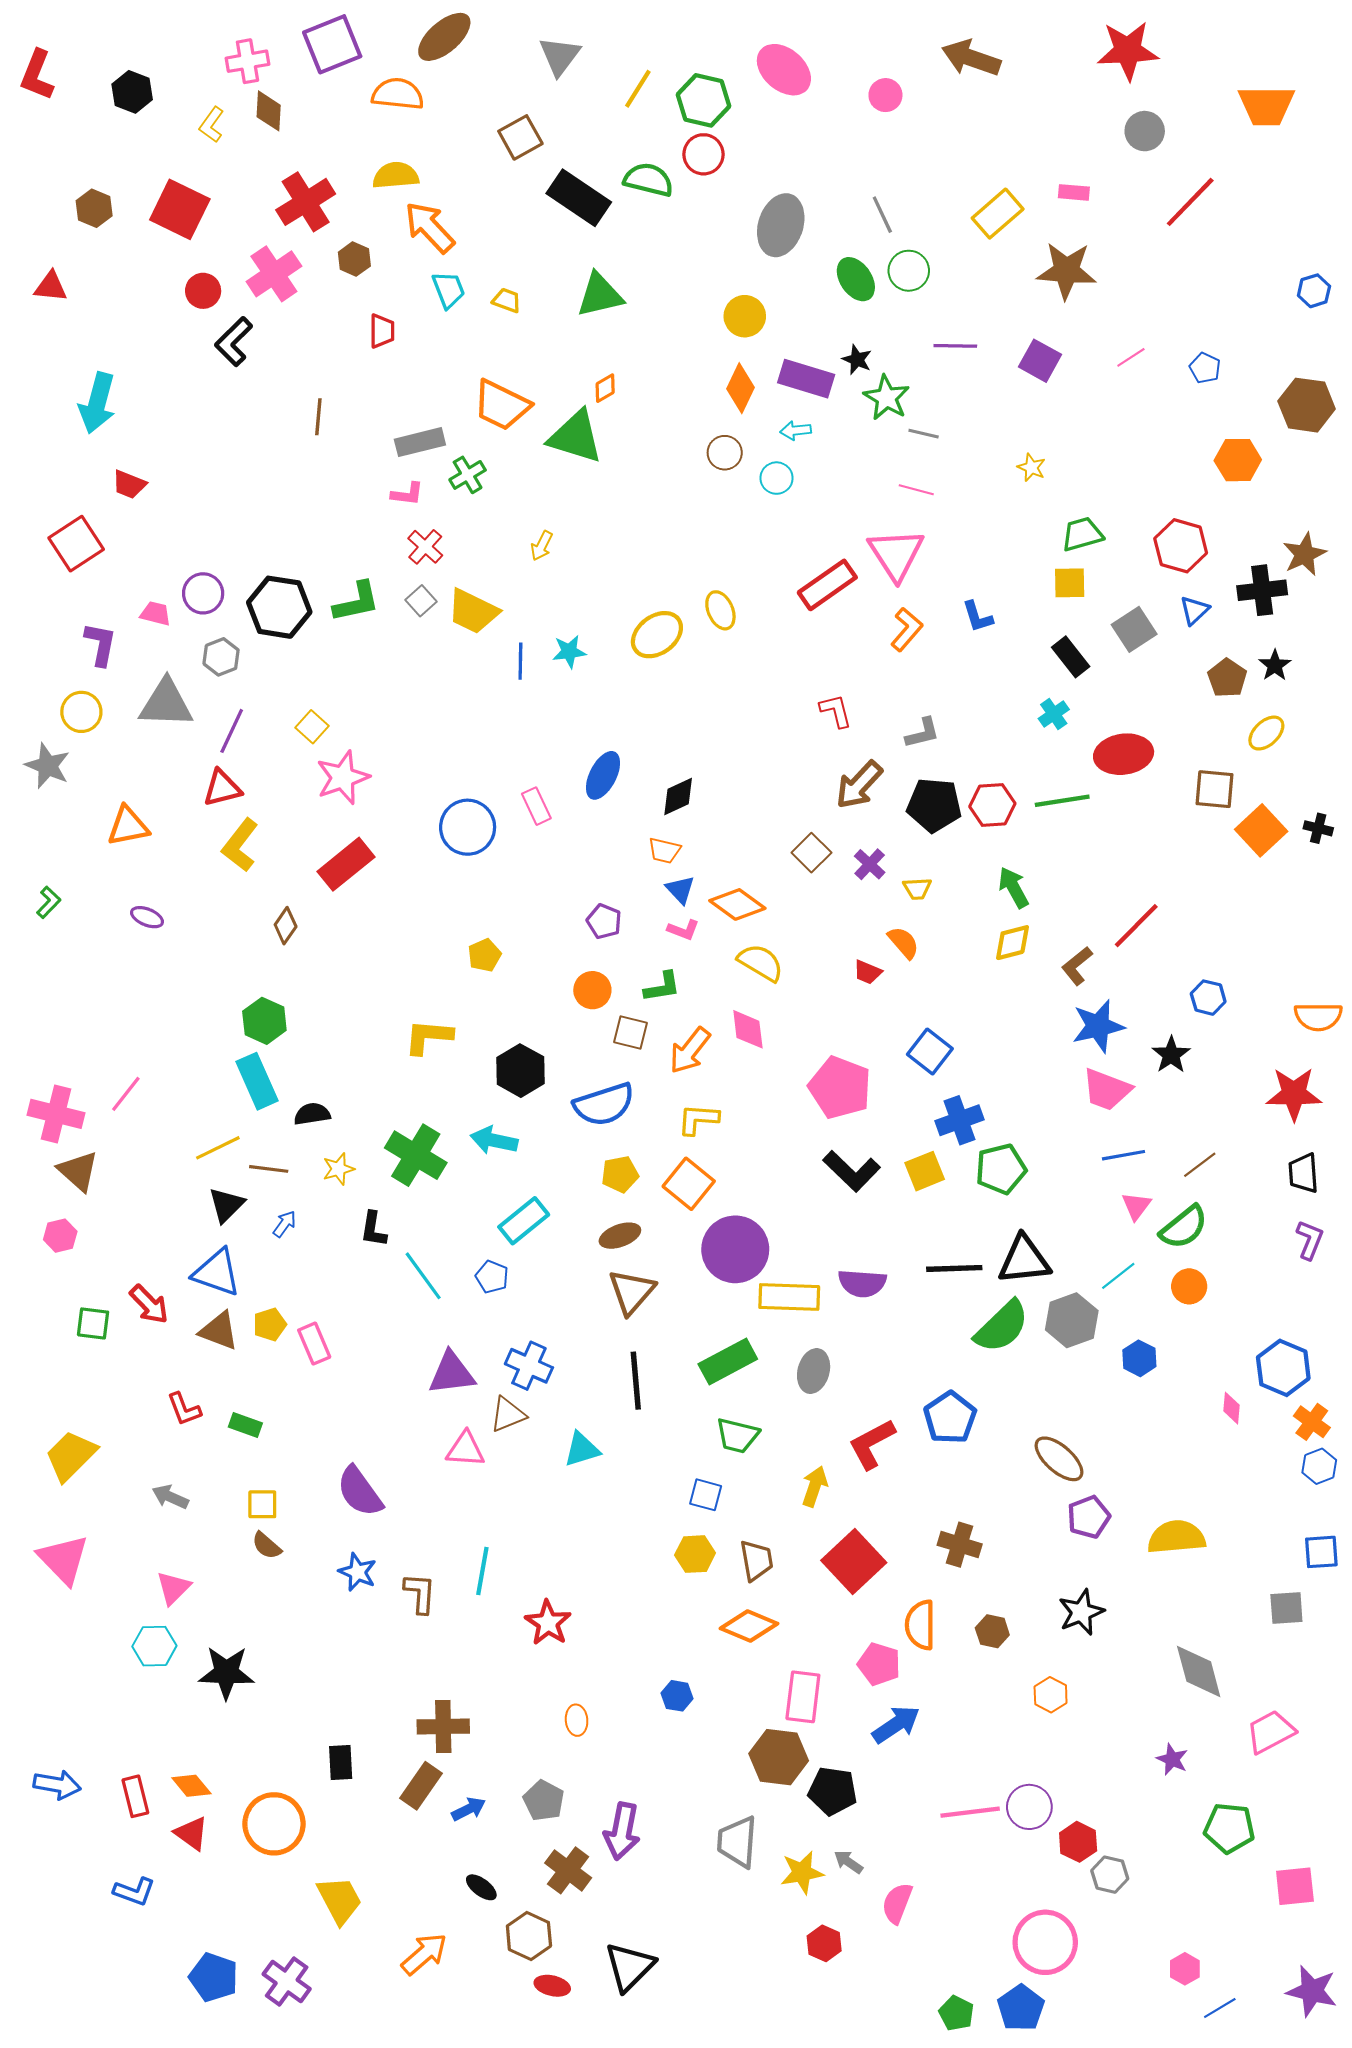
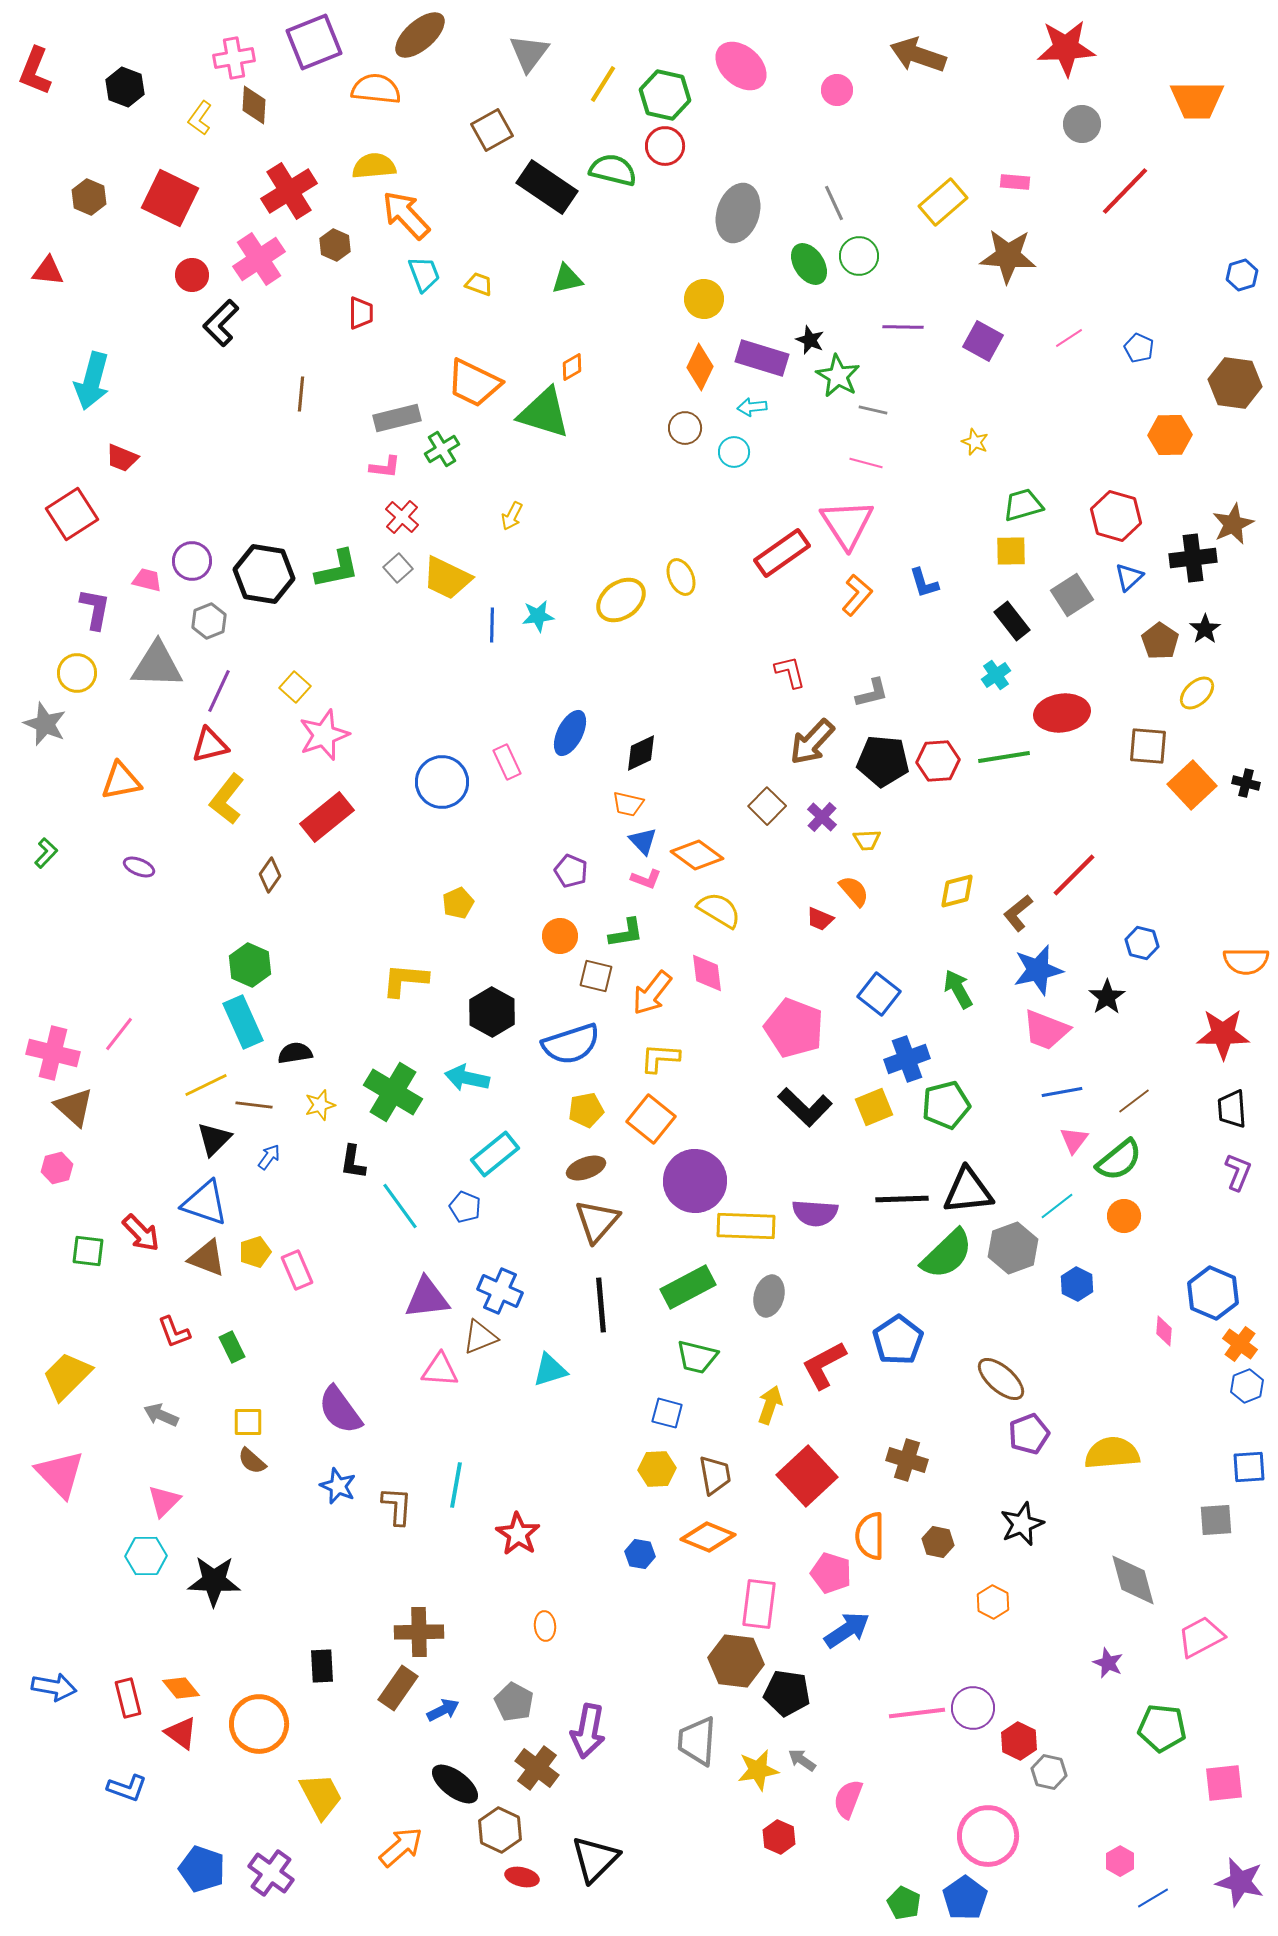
green triangle: (600, 295) -> (567, 279), size x0.7
green arrow: (1014, 888) -> (958, 989), moved
green rectangle: (245, 1425) -> (232, 1347), turned 44
blue hexagon: (677, 1696) -> (640, 1554), moved
black ellipse: (481, 1887) -> (455, 1784), size x1.6

